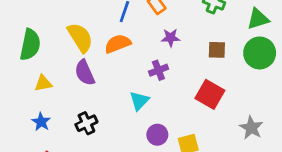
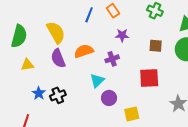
orange semicircle: (118, 44) -> (84, 51), moved
red square: (210, 94) -> (149, 78), turned -35
blue star: (41, 122) -> (39, 93), moved
purple circle: (157, 135) -> (109, 98), moved

